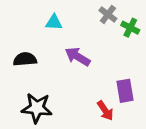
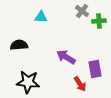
green cross: (130, 28) -> (99, 21), turned -32
purple arrow: (78, 57) -> (66, 57), moved

